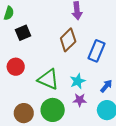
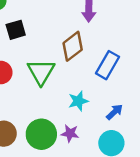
green triangle: (48, 79) -> (41, 72), moved, turned 30
purple star: (80, 100) -> (70, 133), moved

